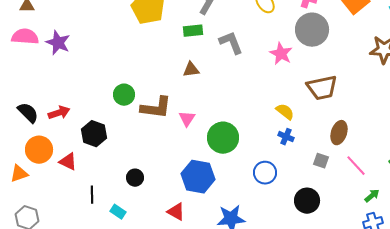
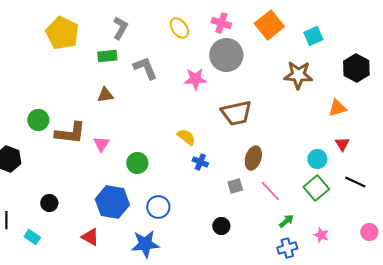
pink star: (281, 54) -> (195, 79), turned -30
yellow semicircle: (285, 112) -> (186, 137), moved
green circle: (223, 138) -> (137, 163), size x0.7
gray square: (321, 161) -> (235, 186), turned -35
blue circle: (265, 173) -> (158, 207), moved
black circle: (307, 201) -> (221, 226), size x0.7

